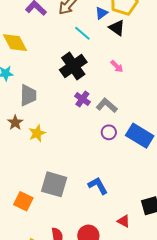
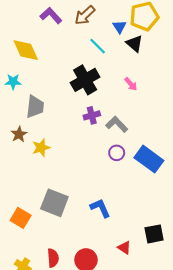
blue triangle: (101, 13) -> (119, 27), turned -32
purple cross: (82, 99) -> (92, 115), turned 35

